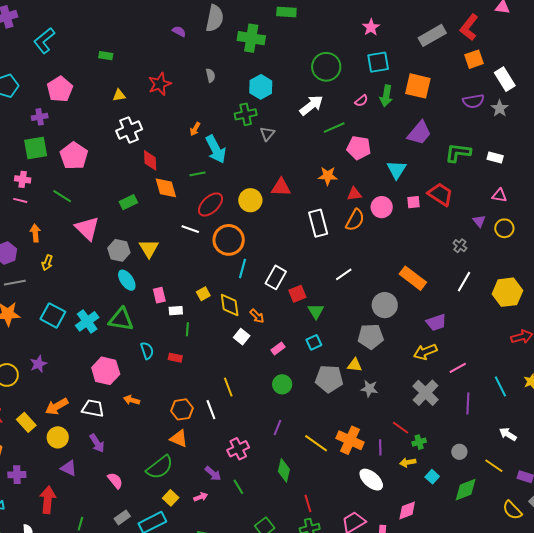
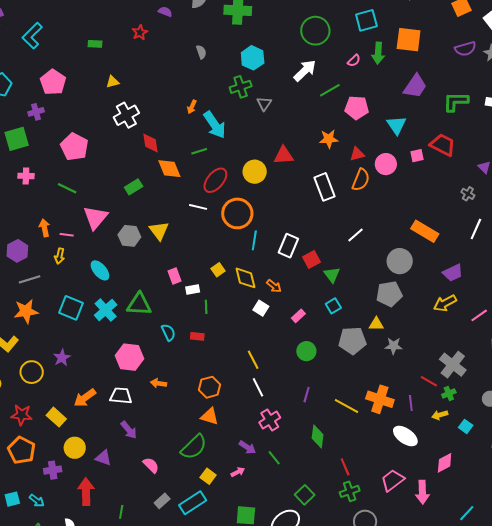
red star: (160, 84) -> (140, 32), moved, size x0.7
green square: (36, 148) -> (17, 139), moved
pink line: (20, 200) -> (67, 235), moved
pink triangle: (87, 228) -> (95, 218), turned 32
cyan ellipse: (127, 280) -> (100, 270), moved
gray cross: (426, 393) -> (453, 365), moved
white line: (211, 410) -> (258, 387), moved
yellow circle: (58, 437) -> (75, 448), moved

